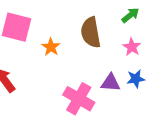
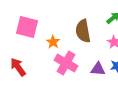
pink cross: (79, 99) -> (66, 63), moved

